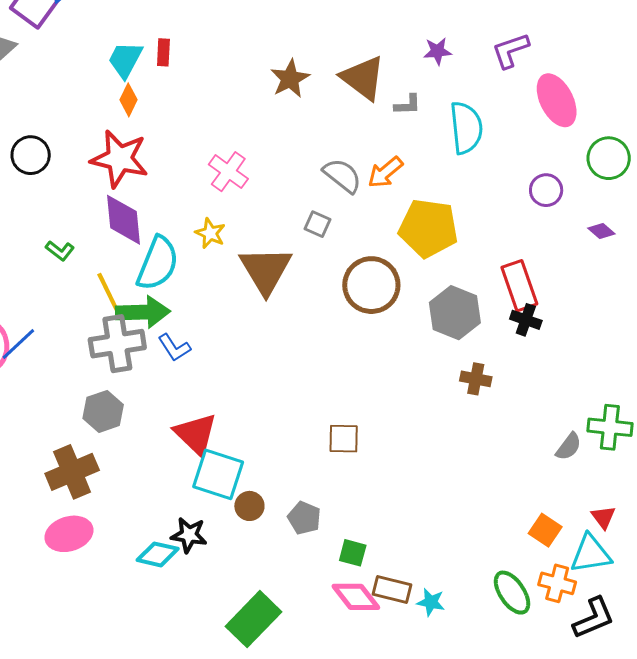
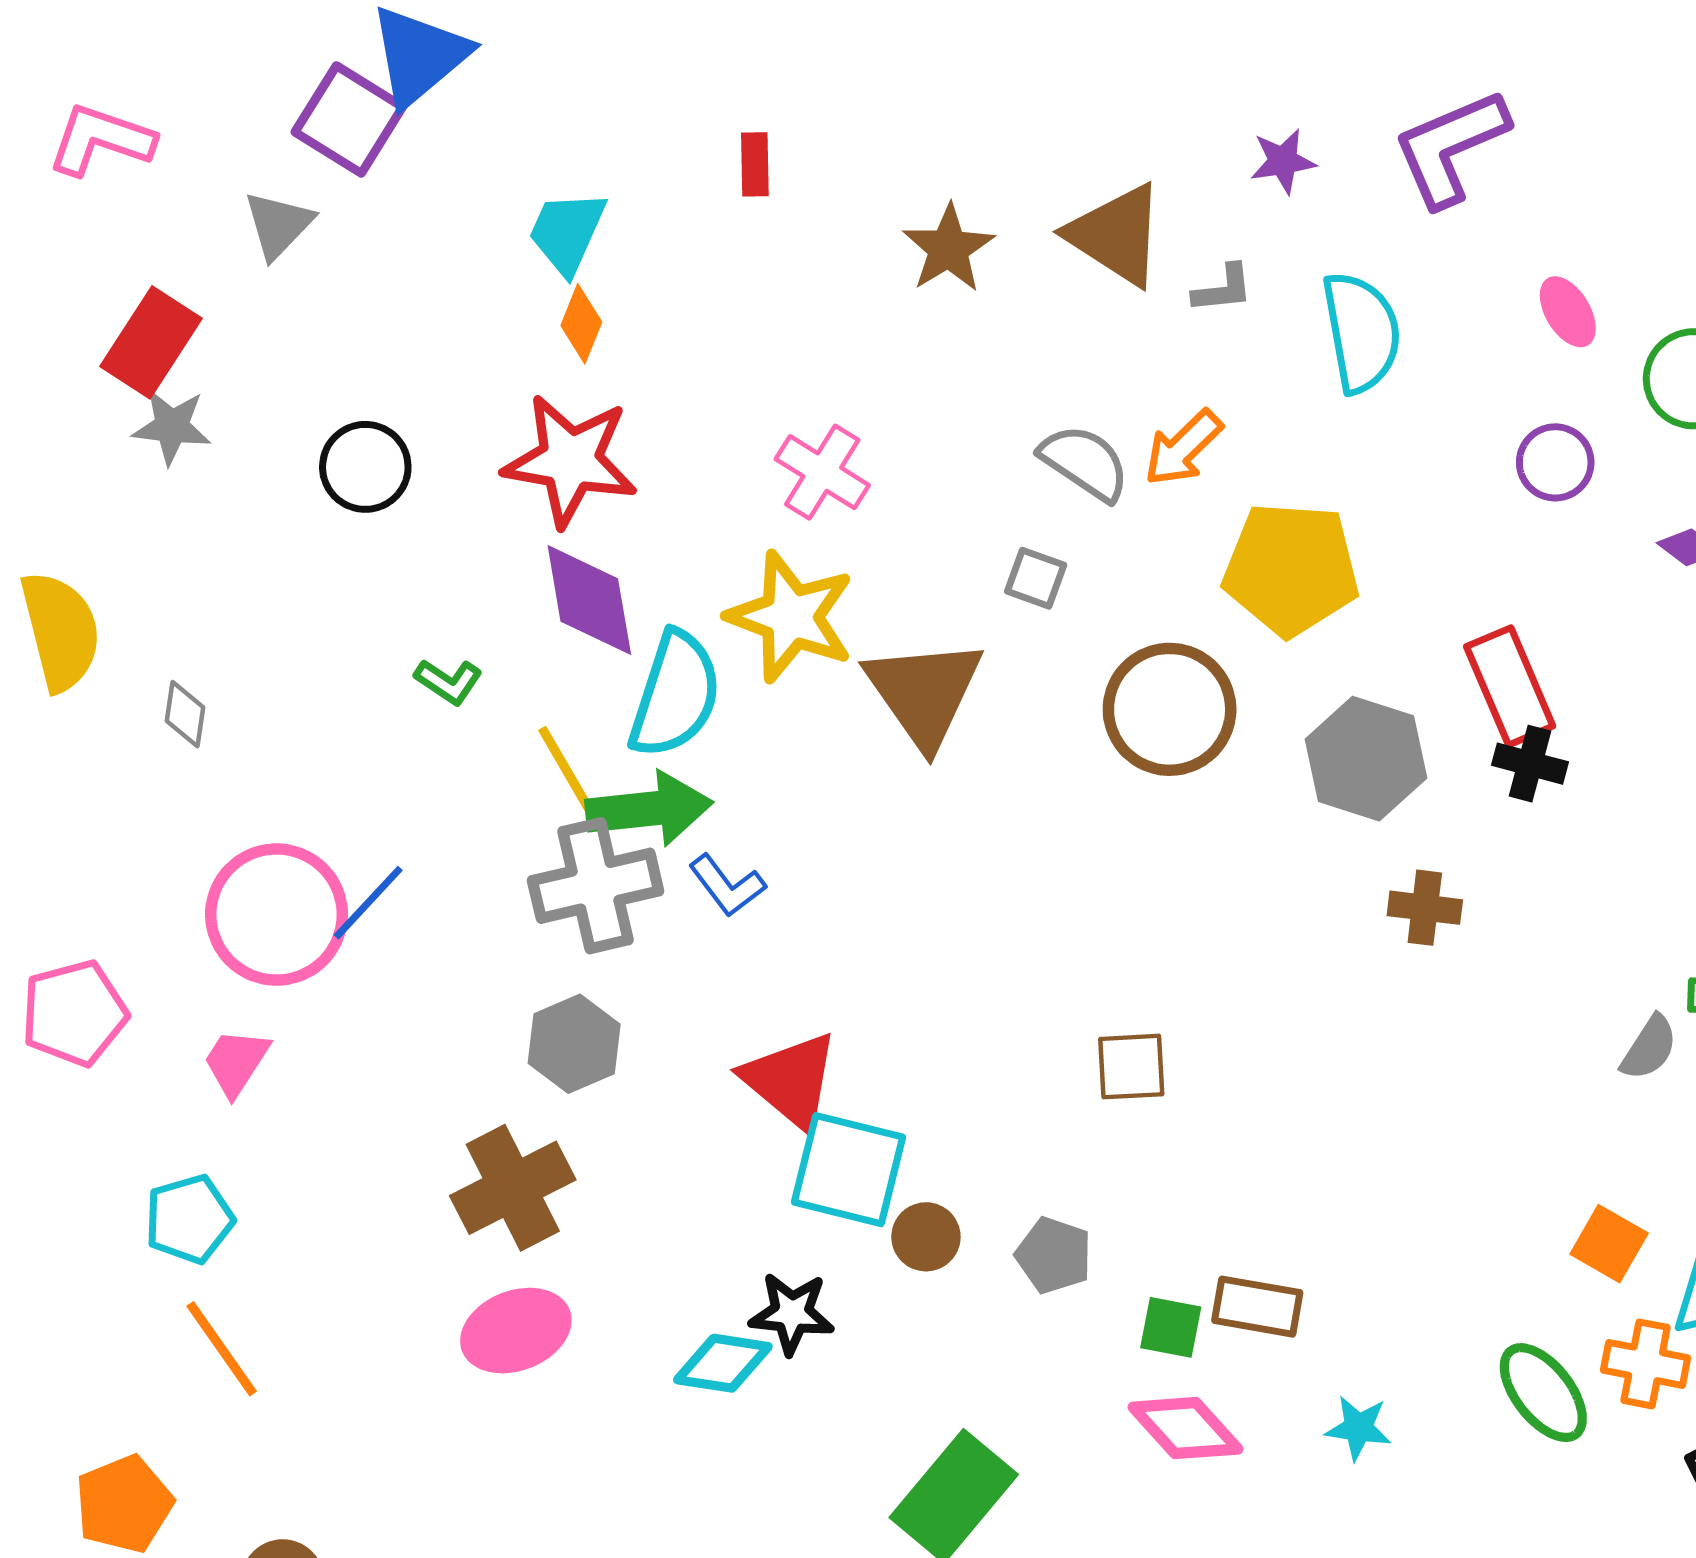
purple L-shape: (510, 50) -> (1451, 147), size x1.4
red rectangle: (163, 52) -> (755, 164), moved
pink ellipse: (557, 100) -> (1568, 312), moved, size x0.6
yellow star: (210, 233) -> (791, 617), size x1.8
brown rectangle: (392, 589) -> (1257, 1307), moved

